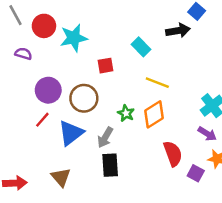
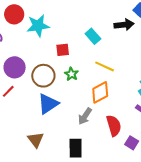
green star: (126, 113) -> (71, 74), moved
blue triangle: (71, 133) -> (48, 104), moved
gray arrow: (105, 137) -> (85, 116), moved
black rectangle: (110, 165) -> (76, 148), moved
brown triangle: (61, 177) -> (36, 140), moved

